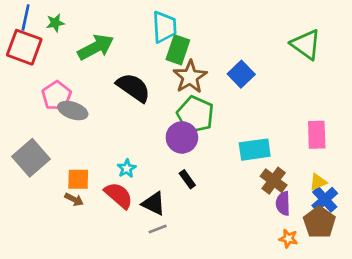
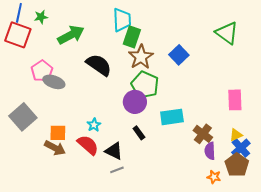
cyan rectangle: (255, 150) -> (172, 117), moved
brown arrow: (74, 199) -> (55, 148), size x1.5

